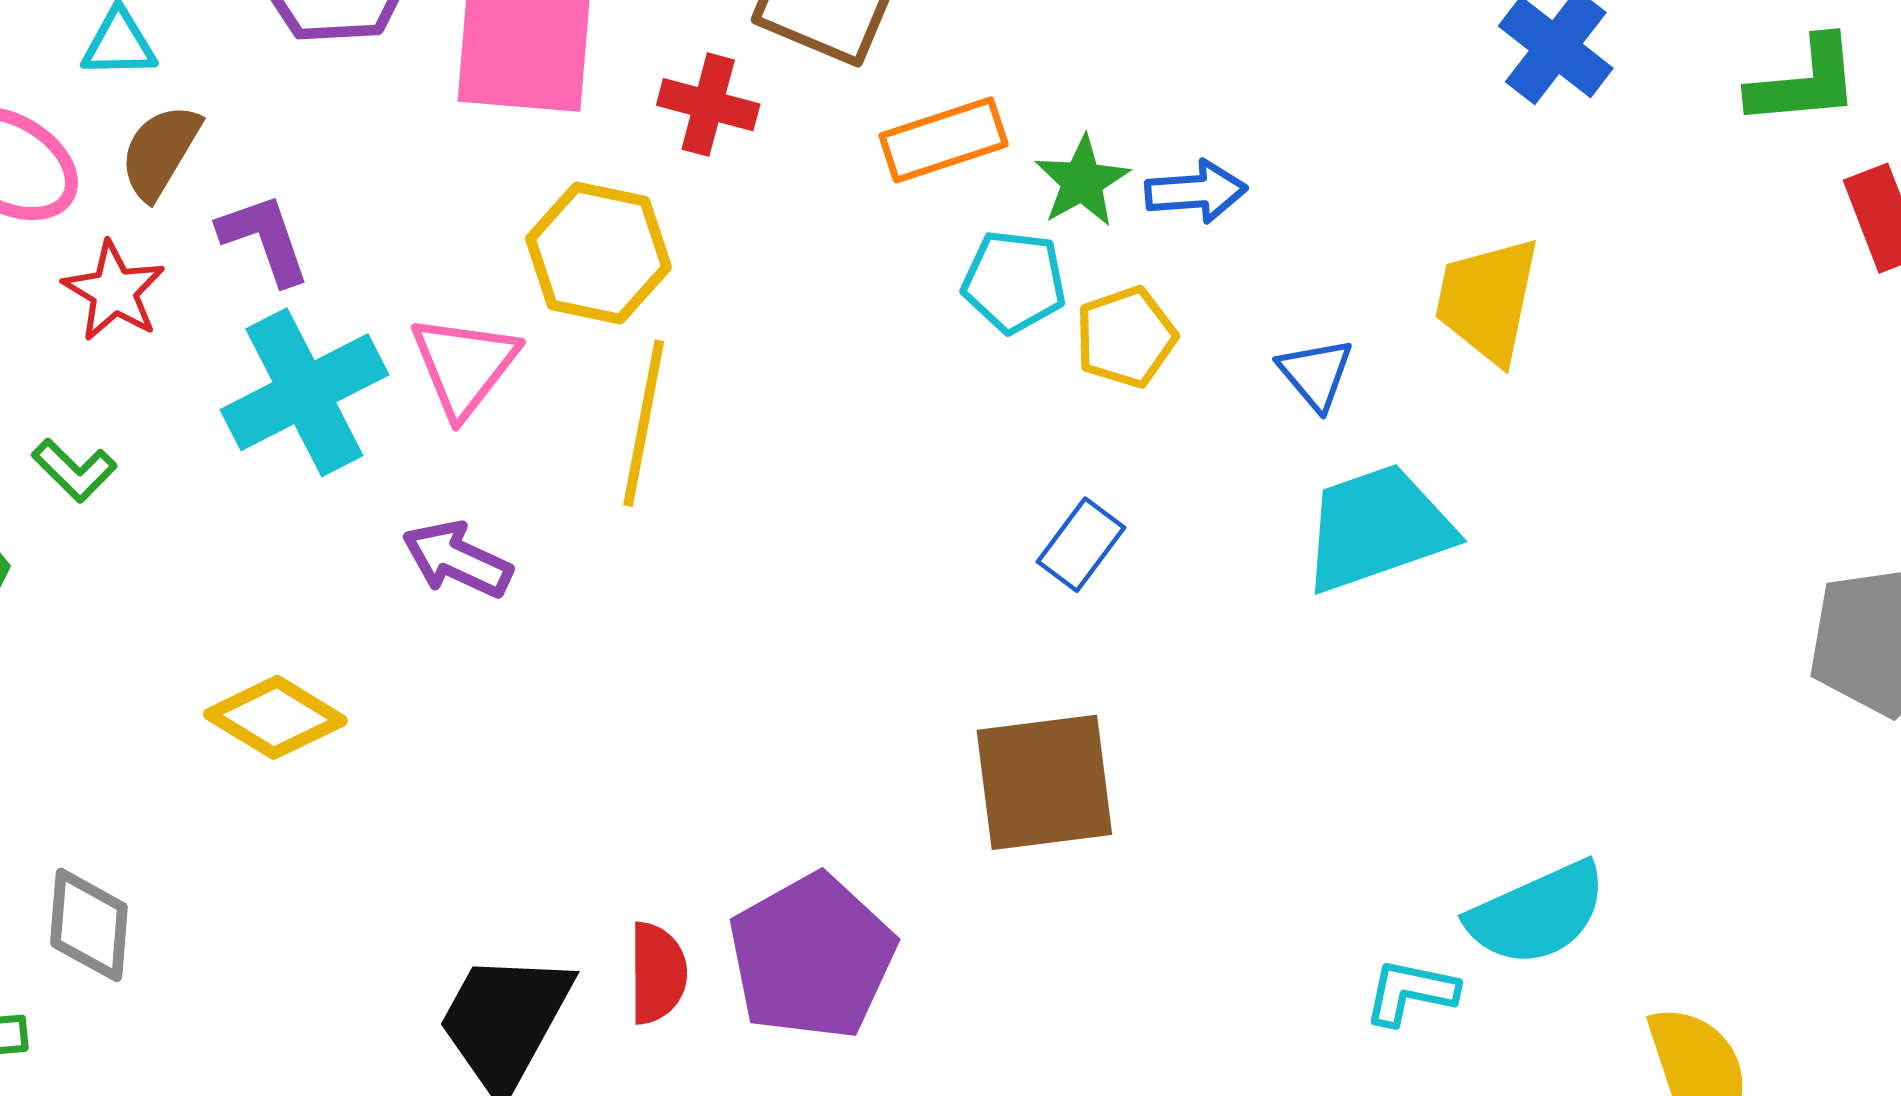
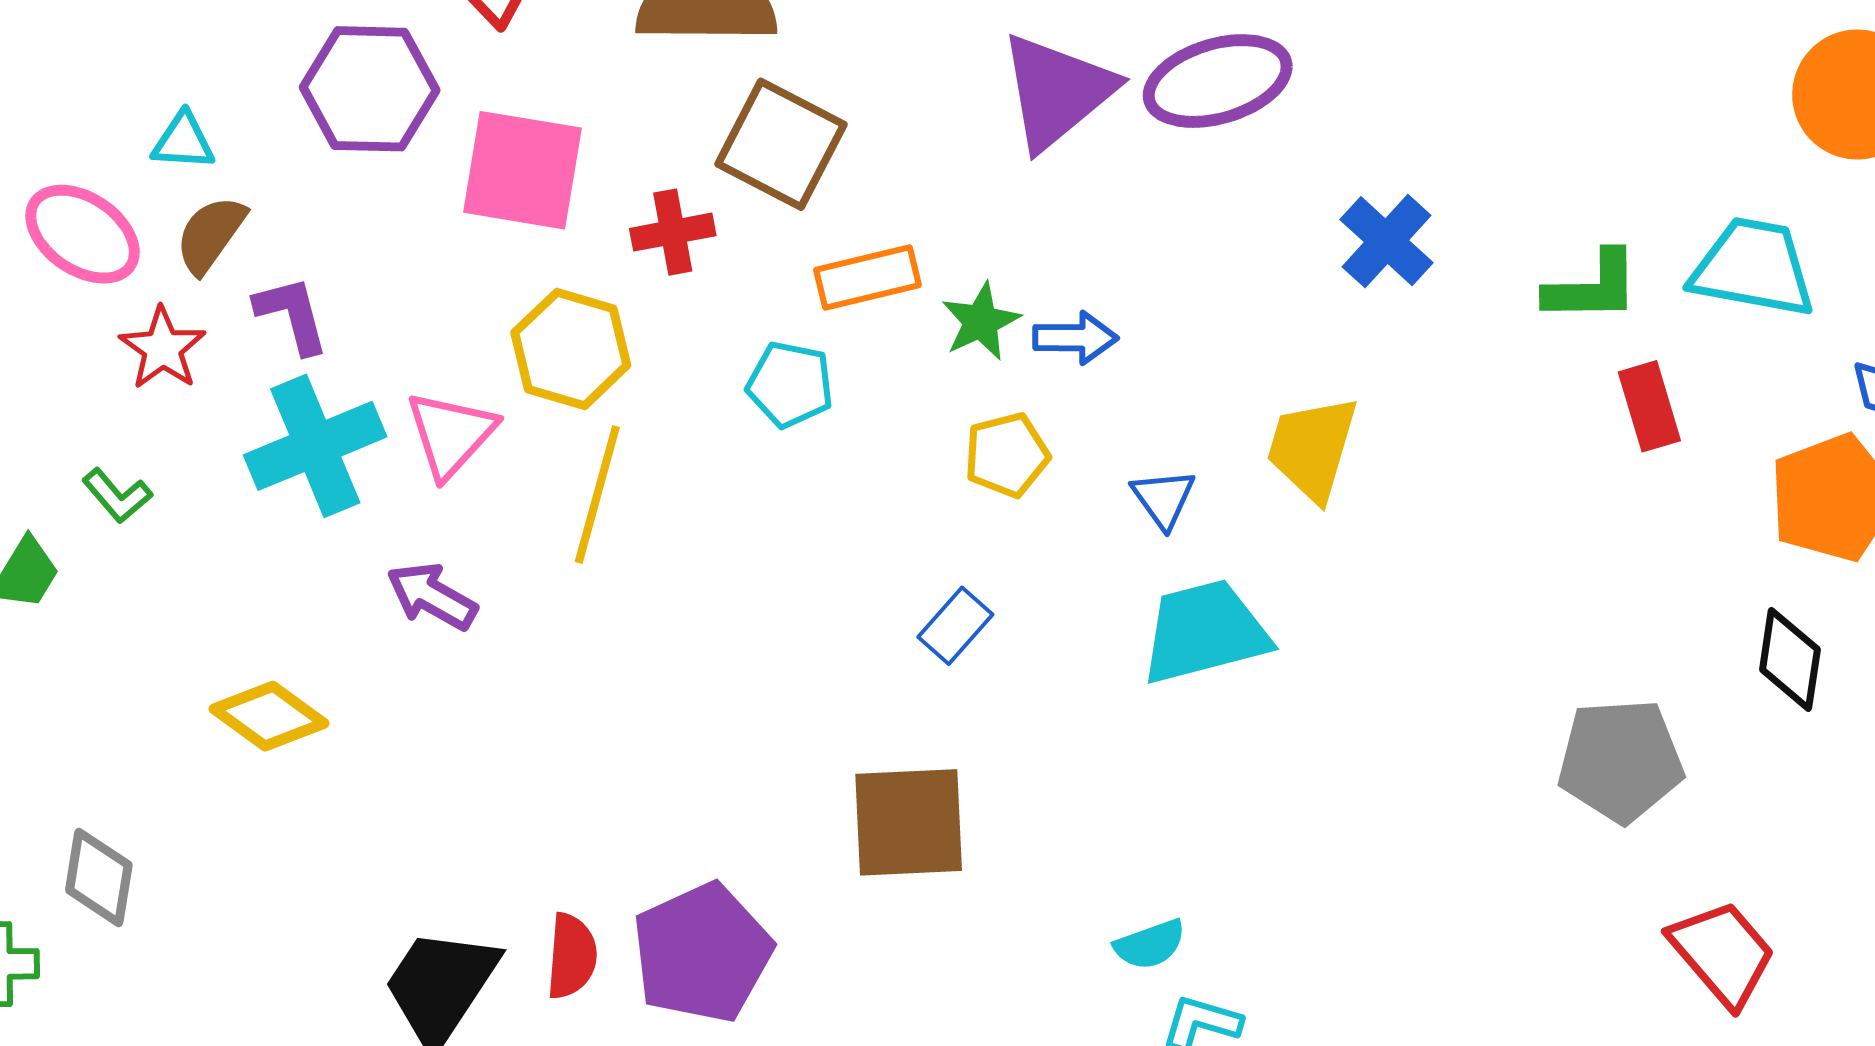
red cross: (708, 105) -> (673, 232), turned -30
cyan pentagon: (1014, 282) -> (790, 384), moved
cyan semicircle: (1537, 914) -> (1150, 944), moved, size x0.6

